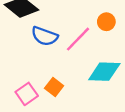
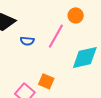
blue semicircle: (45, 36) -> (27, 41), size x0.6

